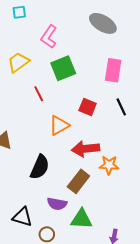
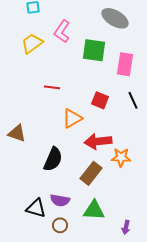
yellow trapezoid: (18, 62) -> (32, 43), moved
green square: (63, 68) -> (94, 50), moved, turned 30
red line: (39, 94) -> (52, 87), turned -56
purple semicircle: (57, 204) -> (60, 200), moved

